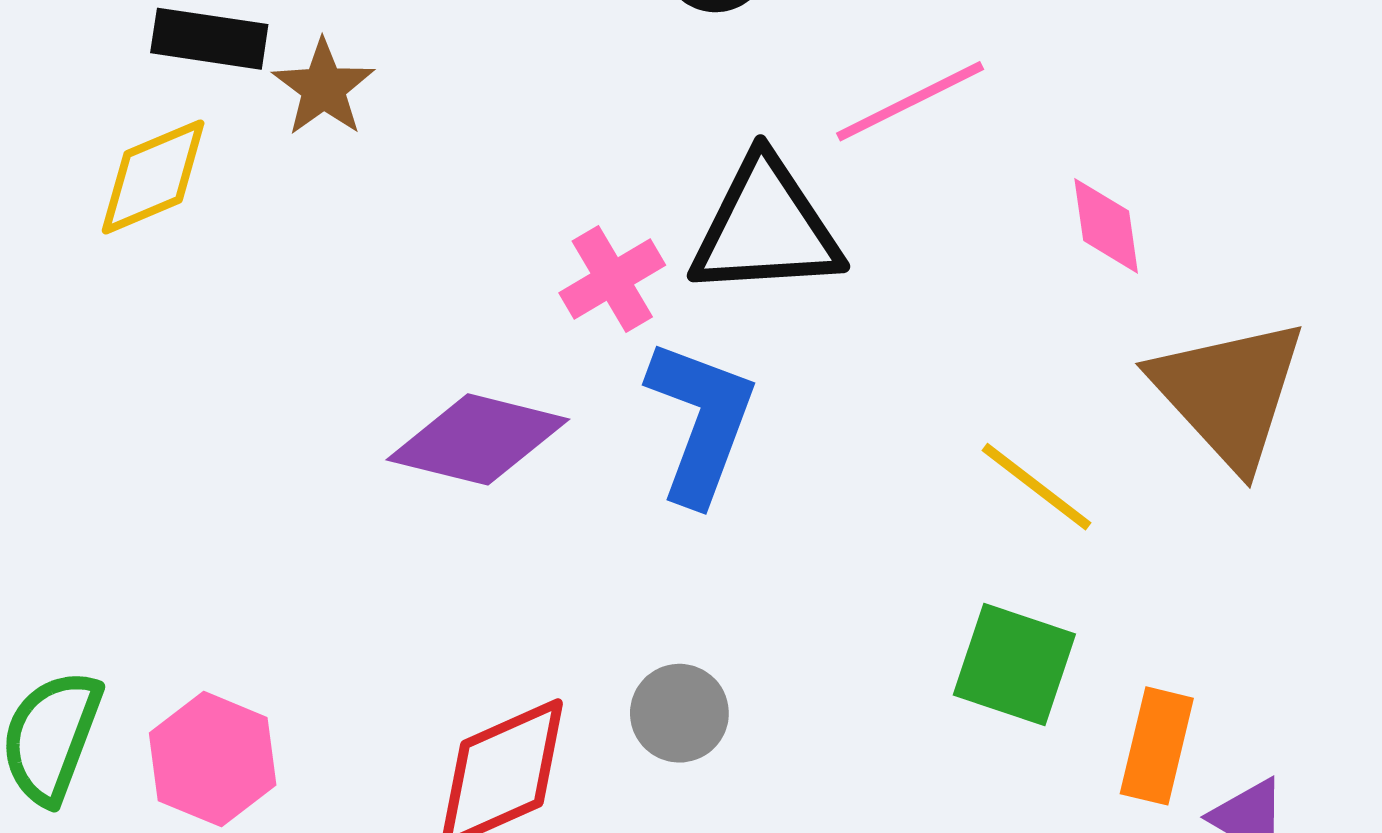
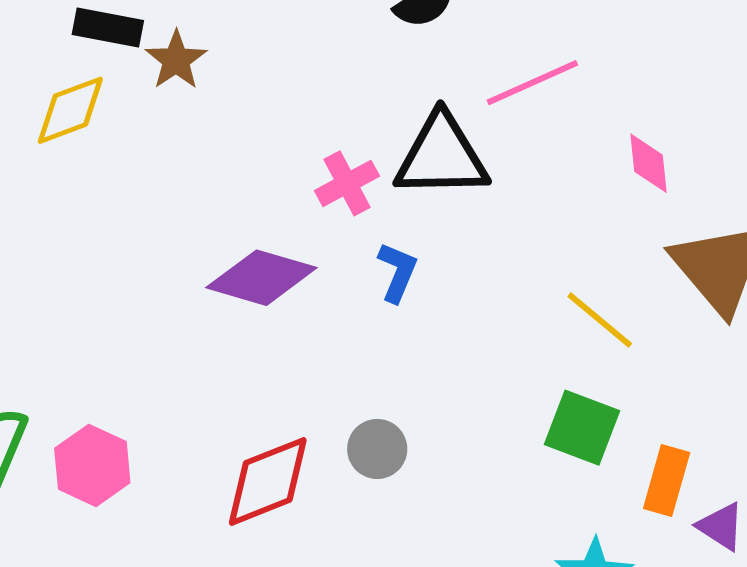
blue L-shape: (701, 421) -> (397, 272), size x0.6

